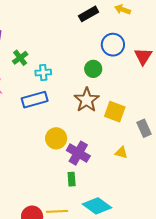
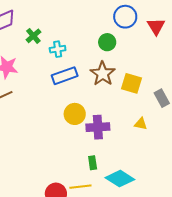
blue rectangle: (35, 100) -> (65, 76), moved
purple cross: (78, 153) -> (98, 127), turned -30
green rectangle: (72, 179) -> (93, 163), moved

